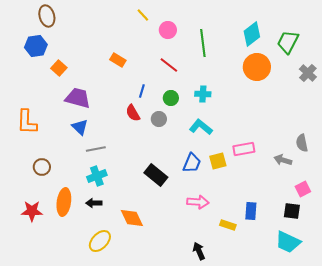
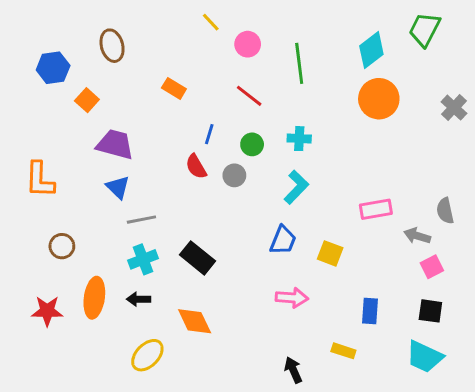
brown ellipse: (47, 16) -> (112, 46), moved
green trapezoid: (288, 42) -> (425, 29), moved
cyan L-shape: (201, 127) -> (296, 187), turned 95
pink rectangle: (244, 149) -> (376, 209), moved
yellow square: (218, 161) -> (330, 253), moved, turned 36
black rectangle: (156, 175) -> (198, 258), moved
pink square: (303, 189) -> (432, 267), moved
yellow rectangle: (228, 225) -> (343, 351), moved

